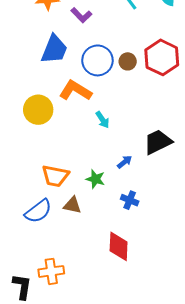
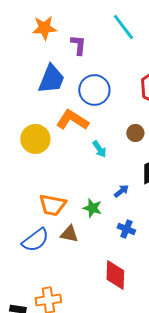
purple L-shape: (81, 15) -> (78, 45), turned -130
brown circle: (128, 61) -> (135, 133), moved

